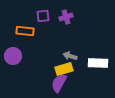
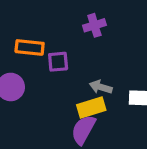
purple square: (43, 16) -> (58, 62), moved

